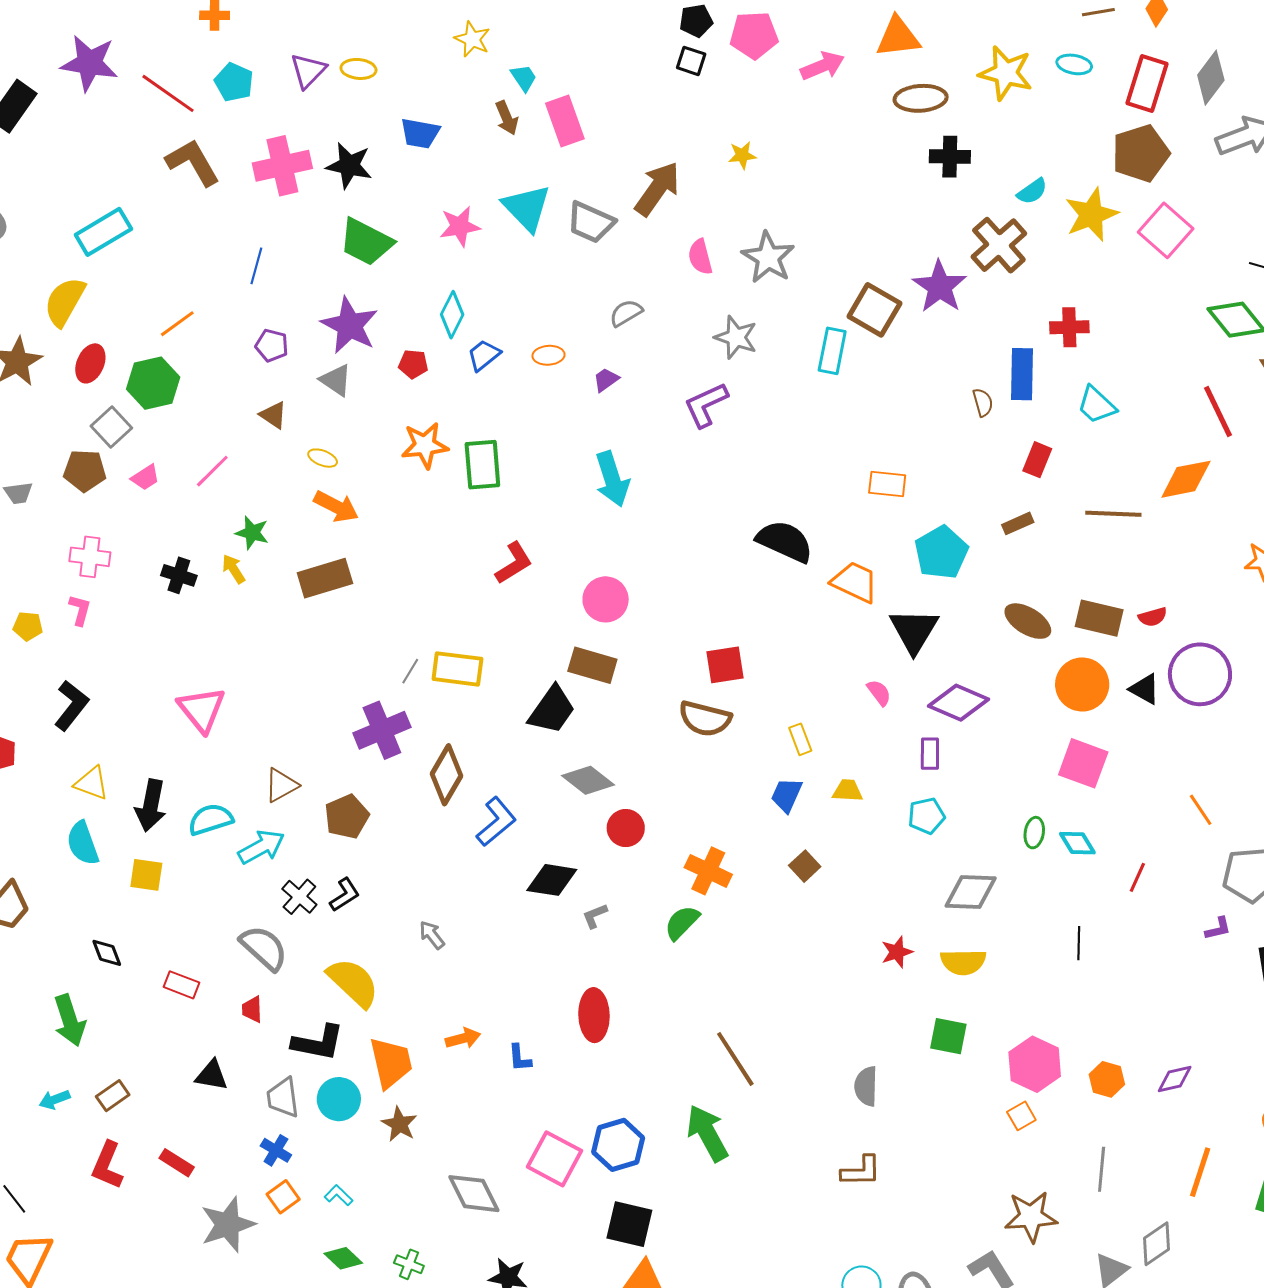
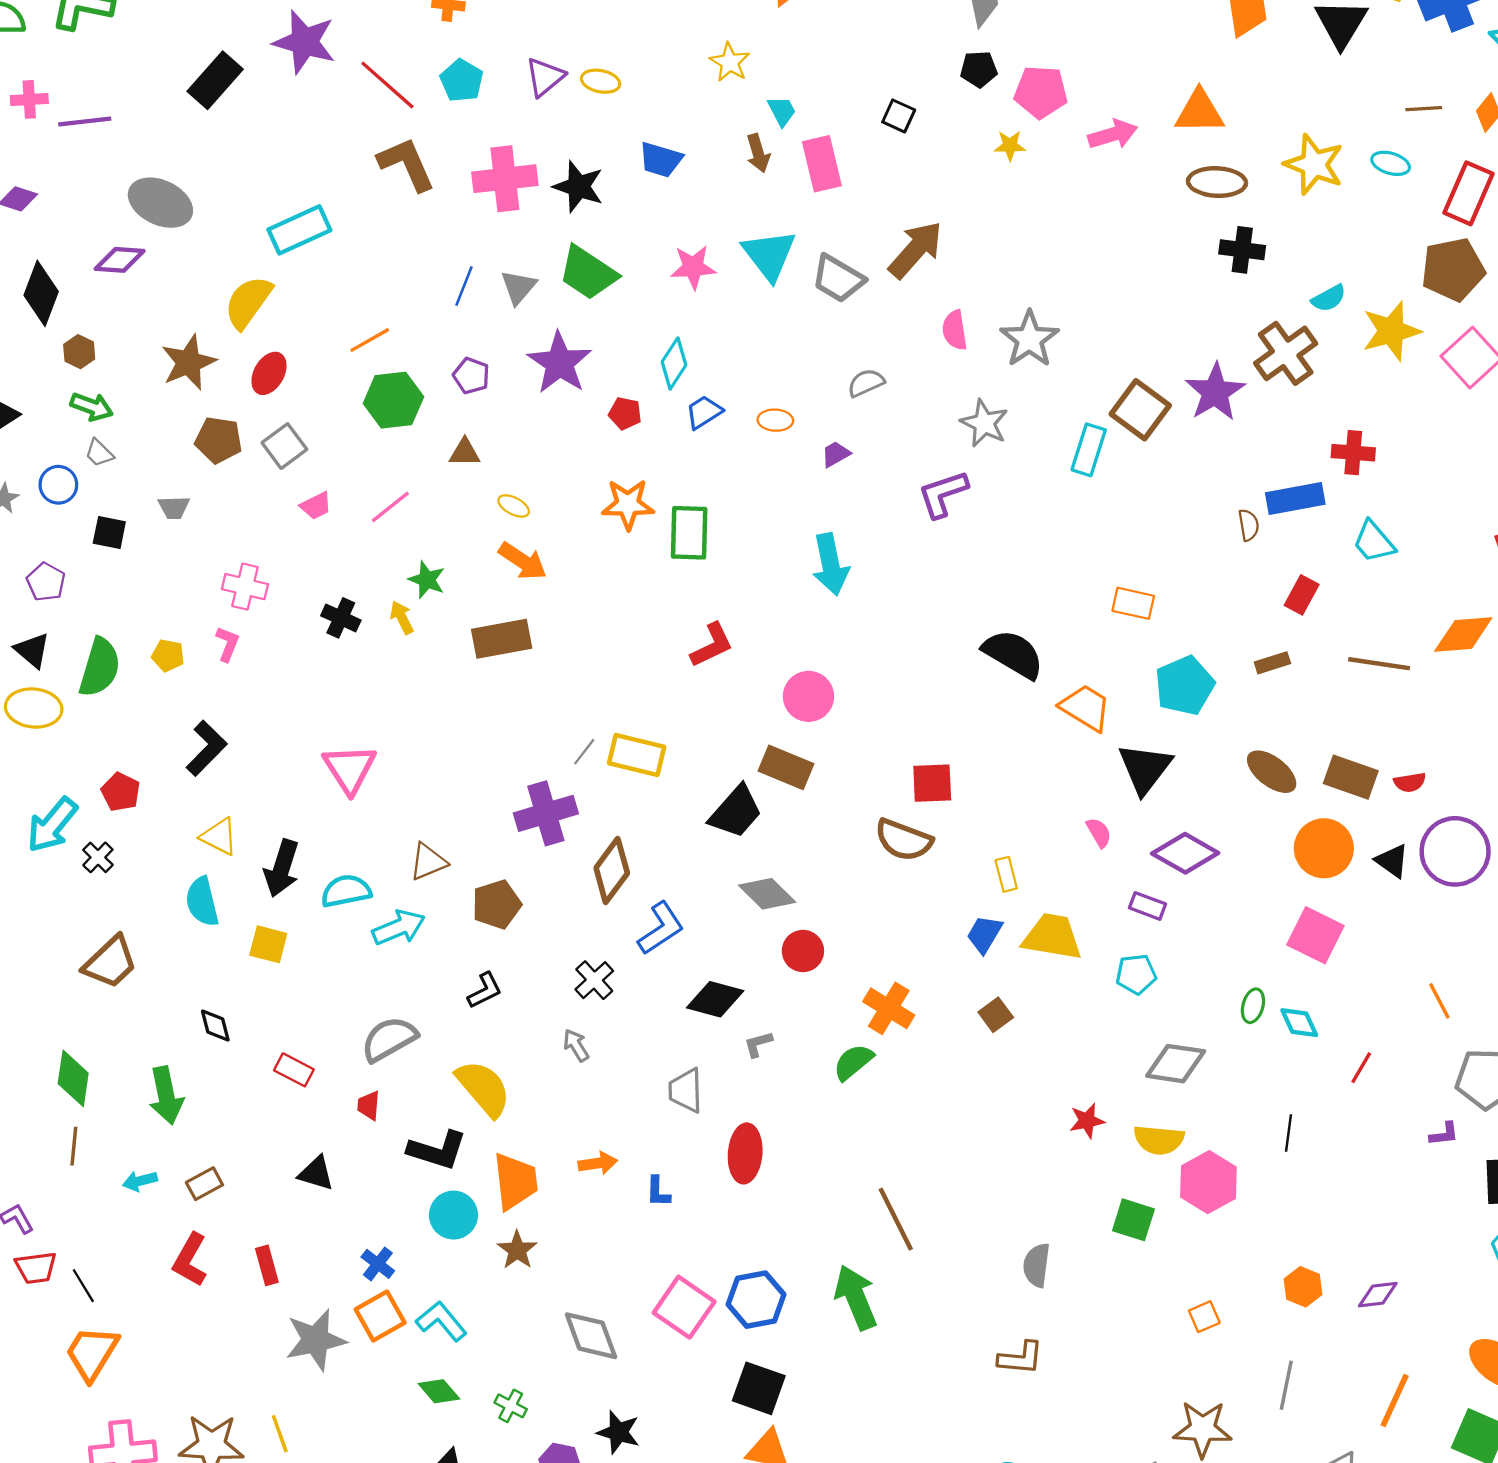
black square: (691, 61) -> (899, 116), moved
yellow star: (742, 155) -> (1010, 146), moved
blue rectangle: (1022, 374) -> (1295, 499), turned 72
gray triangle: (336, 380) -> (518, 287), moved, turned 30
green hexagon: (153, 383) -> (393, 400), moved
brown triangle: (273, 415) -> (465, 453), turned -40
brown pentagon: (85, 471) -> (219, 440), moved
purple rectangle: (930, 754) -> (1148, 906), turned -76
yellow trapezoid: (848, 791) -> (1052, 937), size x1.8
black cross: (299, 897) -> (594, 980), moved
gray semicircle: (264, 948) -> (389, 1039), turned -78
pink hexagon: (1035, 1064) -> (1208, 1182), moved
gray trapezoid: (283, 1098) -> (686, 1091), moved
red rectangle: (177, 1163) -> (267, 1265), turned 36
cyan L-shape: (339, 1195) -> (441, 1321), size x1.6
orange square: (283, 1197) -> (380, 1316), size x1.4

